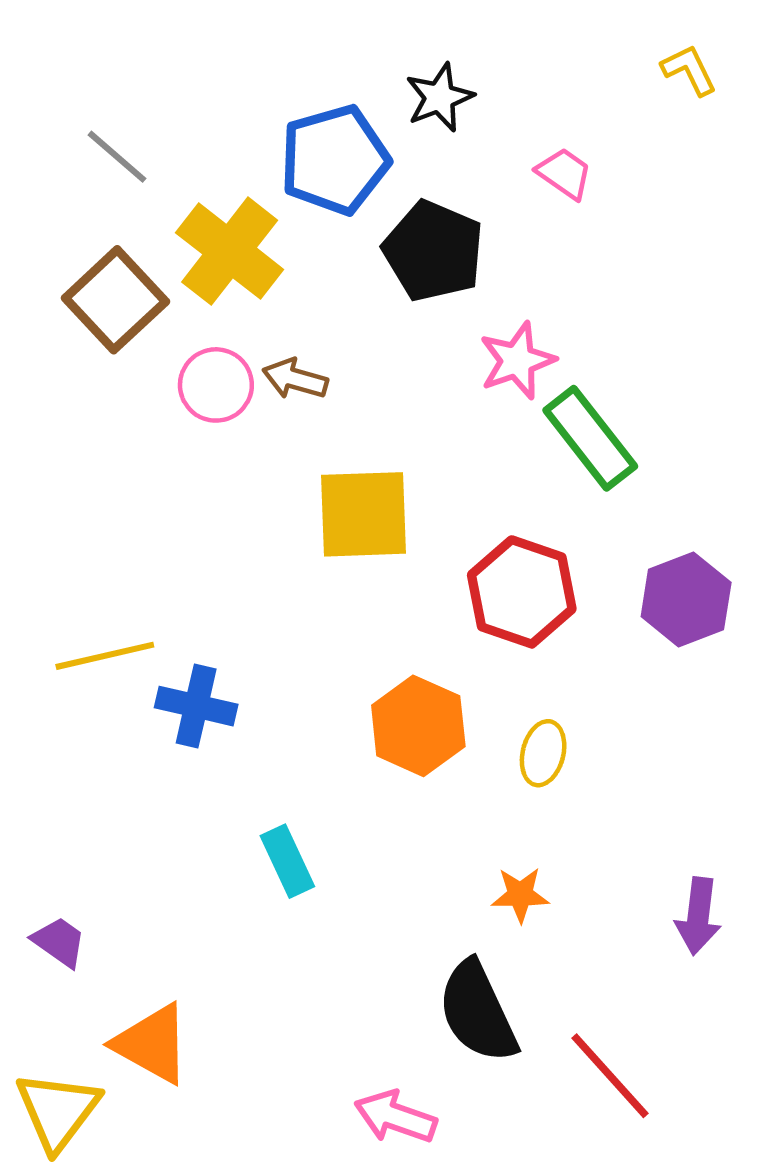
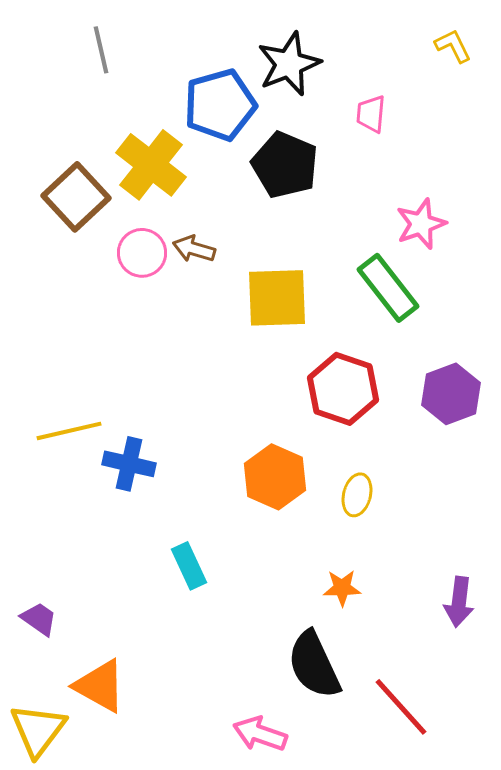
black star: (440, 97) -> (289, 64), size x1.4
gray line: (117, 157) -> (101, 50), moved, turned 36
pink trapezoid: (564, 173) -> (371, 114), turned -120
pink star: (517, 361) -> (421, 224), moved
yellow square: (364, 514) -> (277, 298), moved

